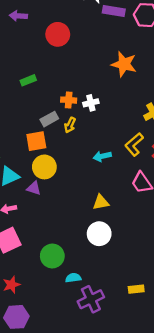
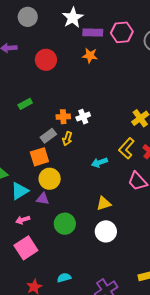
orange star: (124, 64) -> (90, 56), moved, size x0.7
green circle: (52, 256) -> (65, 224), moved
cyan semicircle: (73, 278) -> (64, 278), moved

